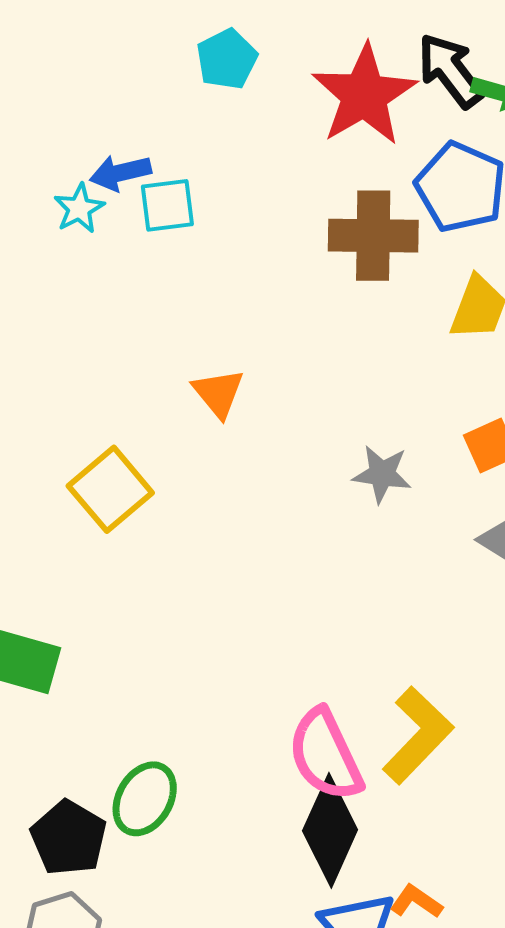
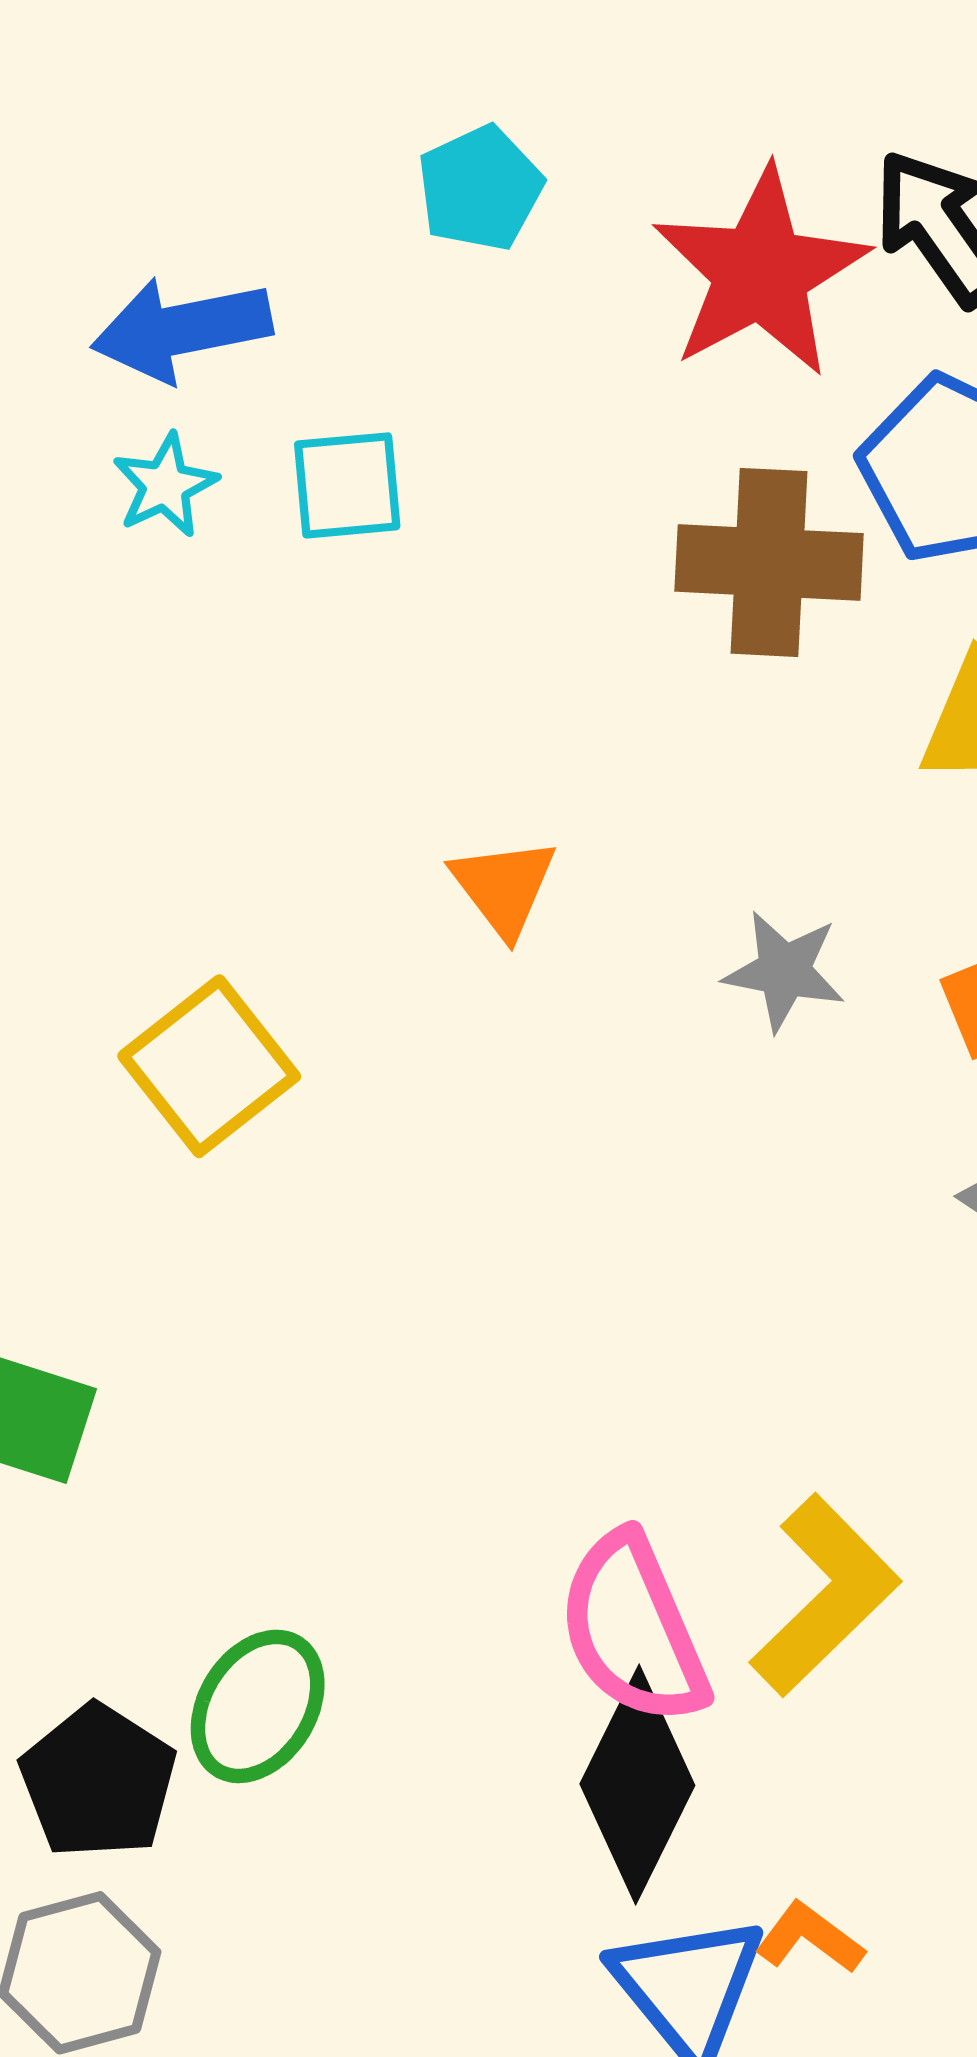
blue arrow: (120, 173) -> (182, 329), moved, size x1.4
orange triangle: (218, 393) -> (504, 887), moved
gray star: (382, 474) -> (784, 971), moved

